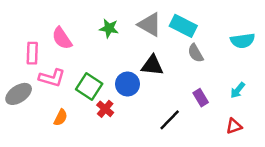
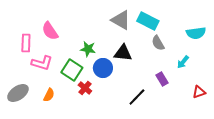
green star: (109, 28) -> (88, 49), moved
cyan arrow: (238, 90) -> (183, 62), moved
gray ellipse: (19, 94) -> (18, 93), moved
red triangle: (234, 126) -> (199, 92), moved

